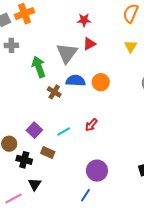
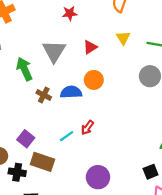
red triangle: (89, 44) -> (90, 47), moved
blue semicircle: (76, 81) -> (71, 92), moved
cyan line: (64, 131) -> (66, 136), moved
brown rectangle: (48, 152) -> (42, 162), size x1.5

